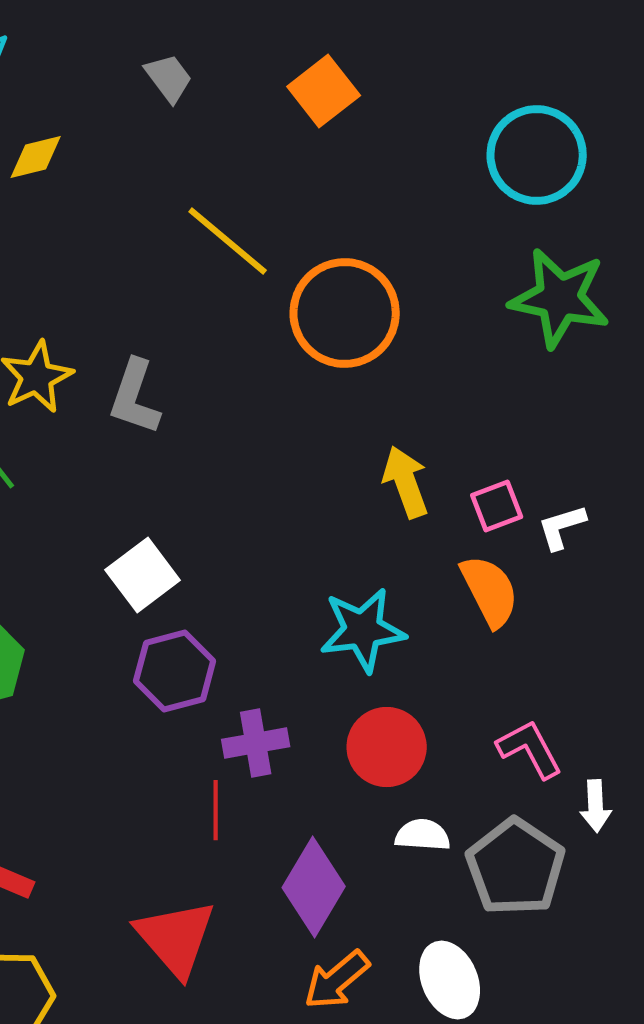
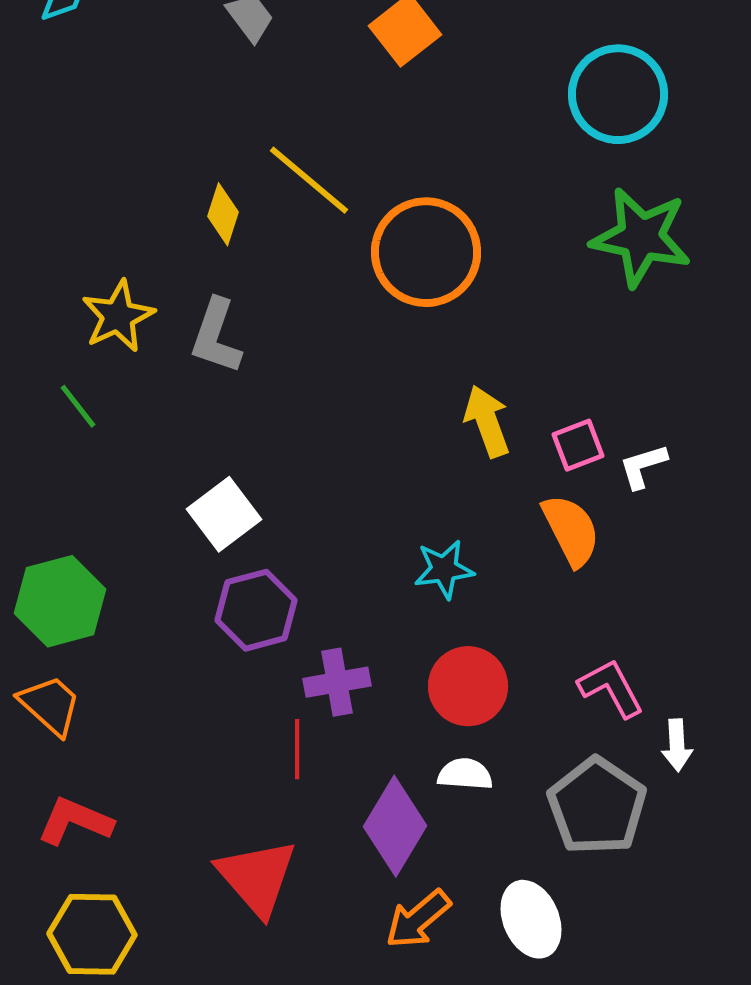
yellow diamond: (36, 157) -> (223, 214), moved, turned -58
cyan star: (363, 630) -> (444, 569), size x0.7
white semicircle: (423, 835) -> (465, 774), moved

